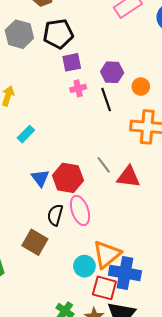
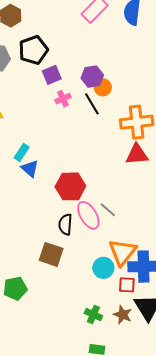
orange circle: (141, 87) -> (103, 87), moved
gray line: (104, 165) -> (108, 210), moved
red triangle: (128, 177) -> (137, 154), moved
blue triangle: (40, 178) -> (30, 169), moved
red square: (104, 288) -> (127, 285), size x0.7

